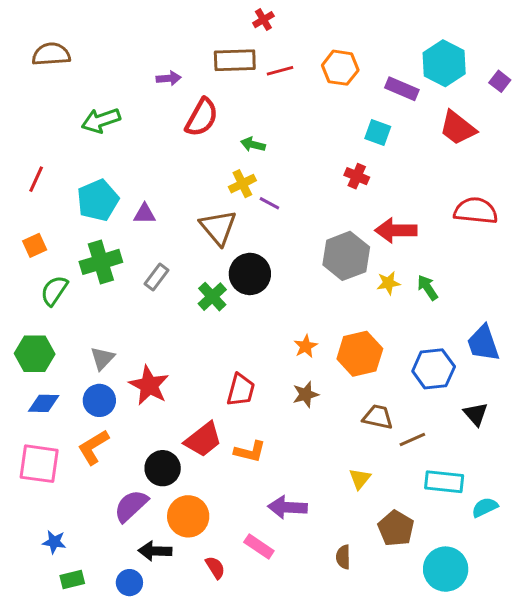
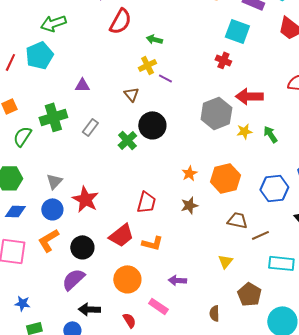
cyan square: (378, 132) -> (237, 31), size x1.4
cyan pentagon: (98, 200) -> (39, 55), moved
brown triangle: (218, 227) -> (131, 94), size x0.6
black circle: (163, 468) -> (82, 247), moved
purple arrow: (288, 507) -> (177, 280), size x0.7
orange circle: (188, 516) -> (127, 279), moved

